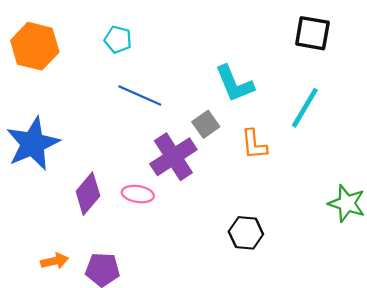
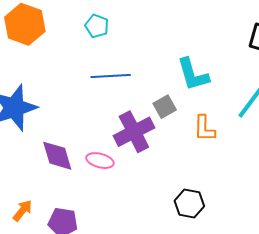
blue line: (140, 95) -> (111, 76), turned -33
purple diamond: (88, 194) -> (57, 156), turned -63
orange arrow: (55, 261) -> (22, 211), turned -45

